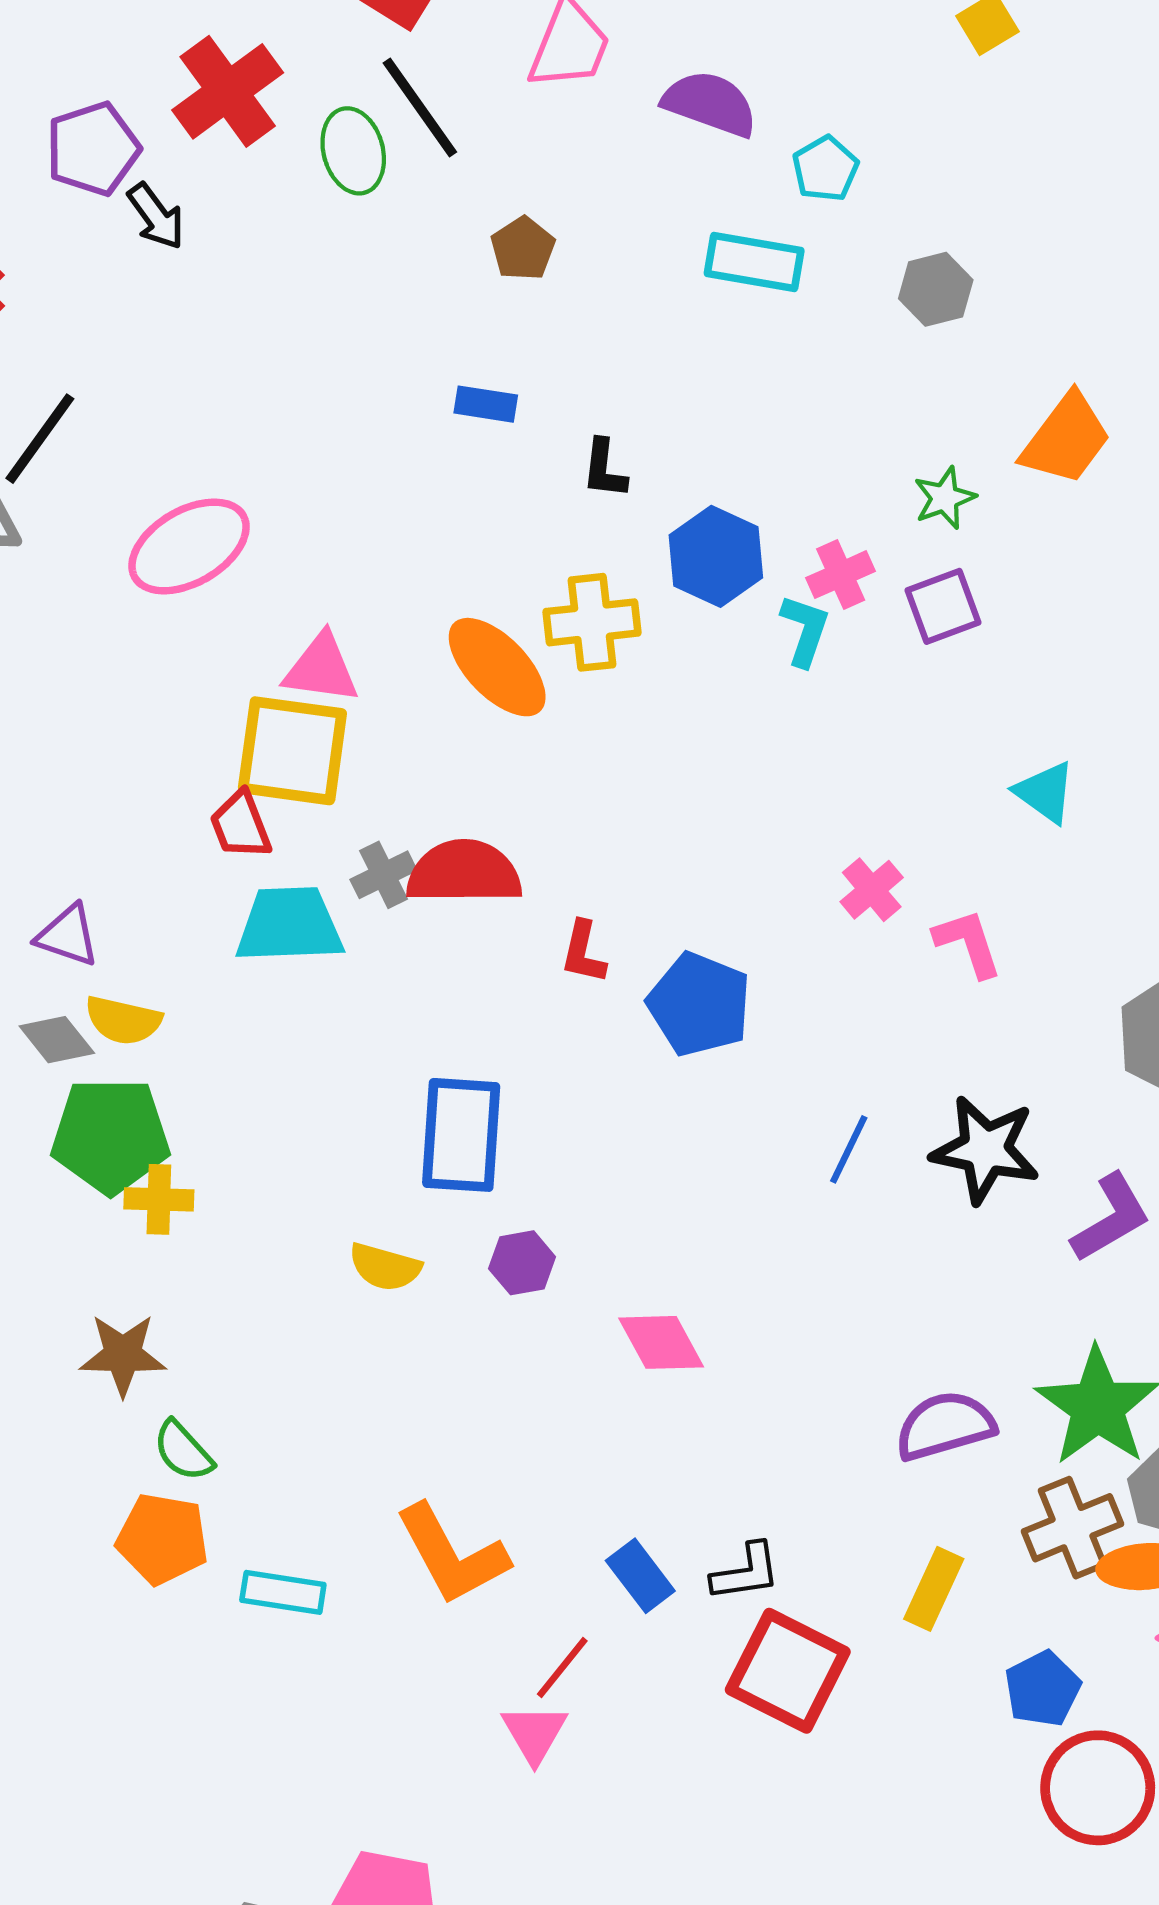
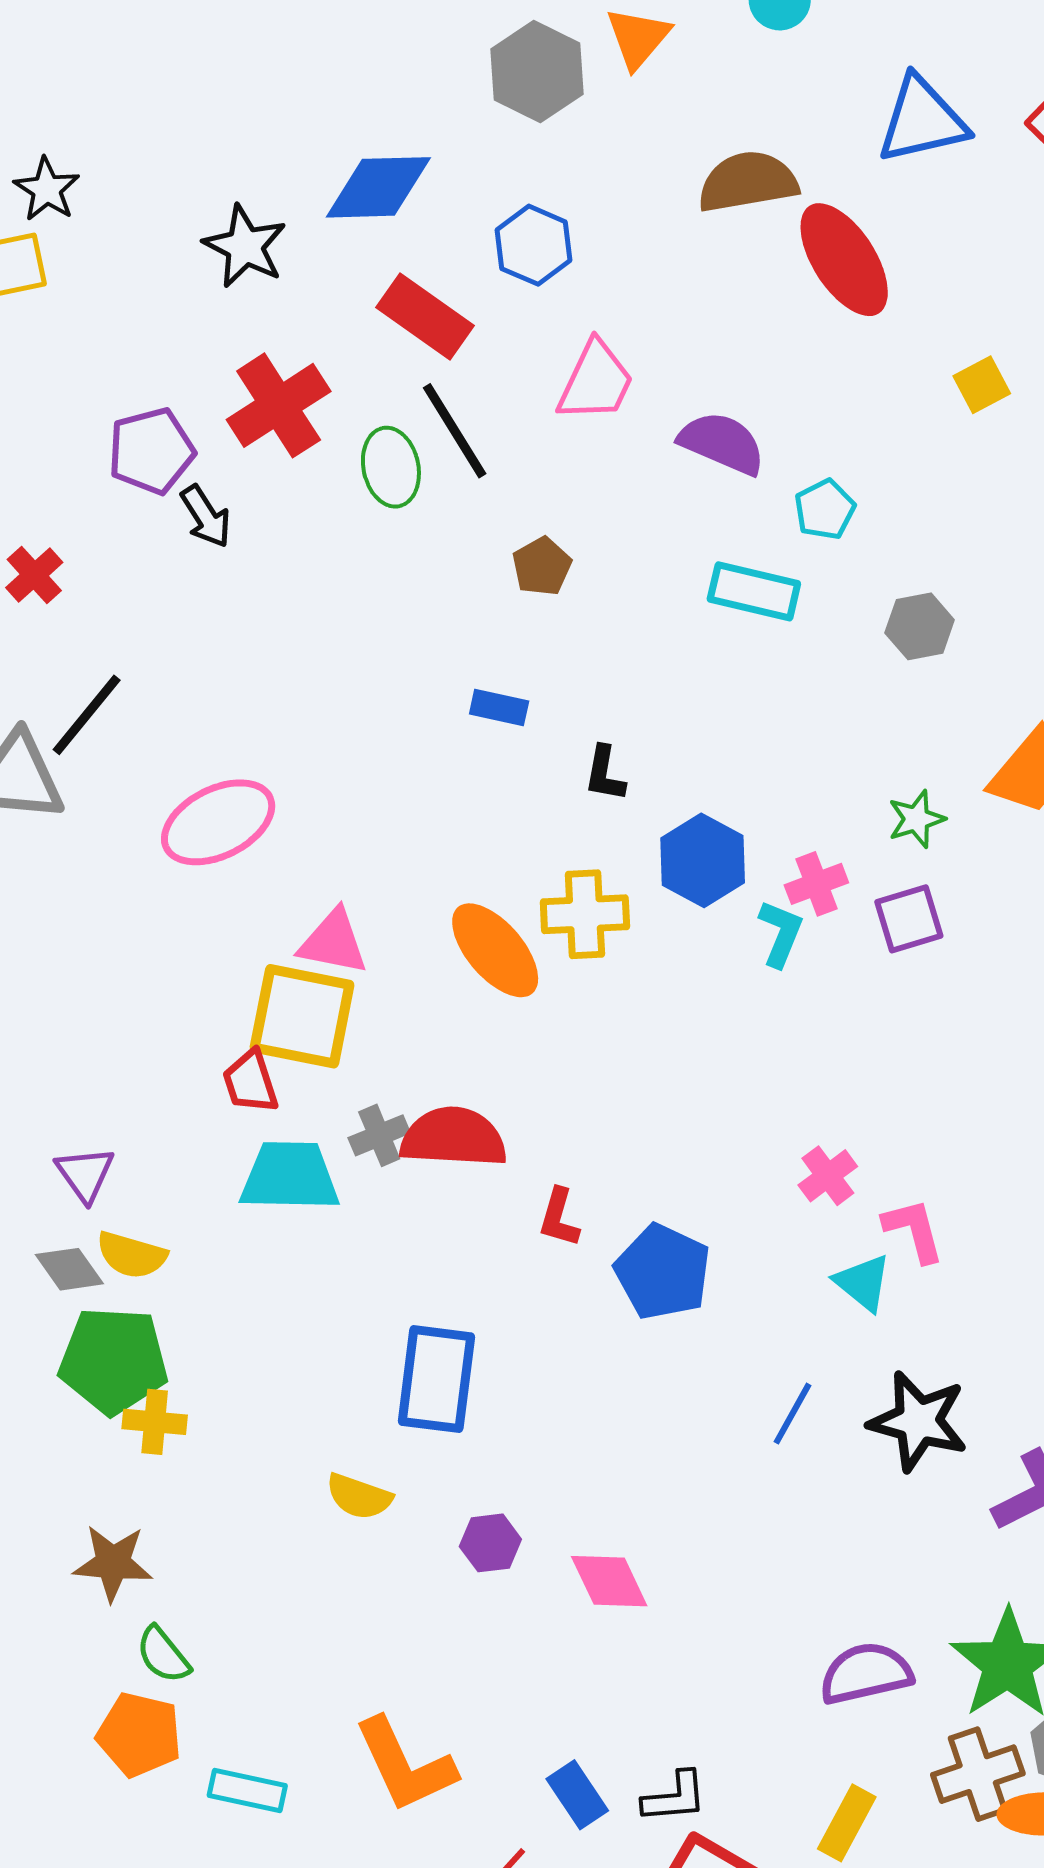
cyan triangle: (1045, 792) -> (863, 1283), moved
purple triangle: (68, 936) -> (85, 1174), turned 32
purple hexagon: (522, 1263) -> (490, 1543), moved

